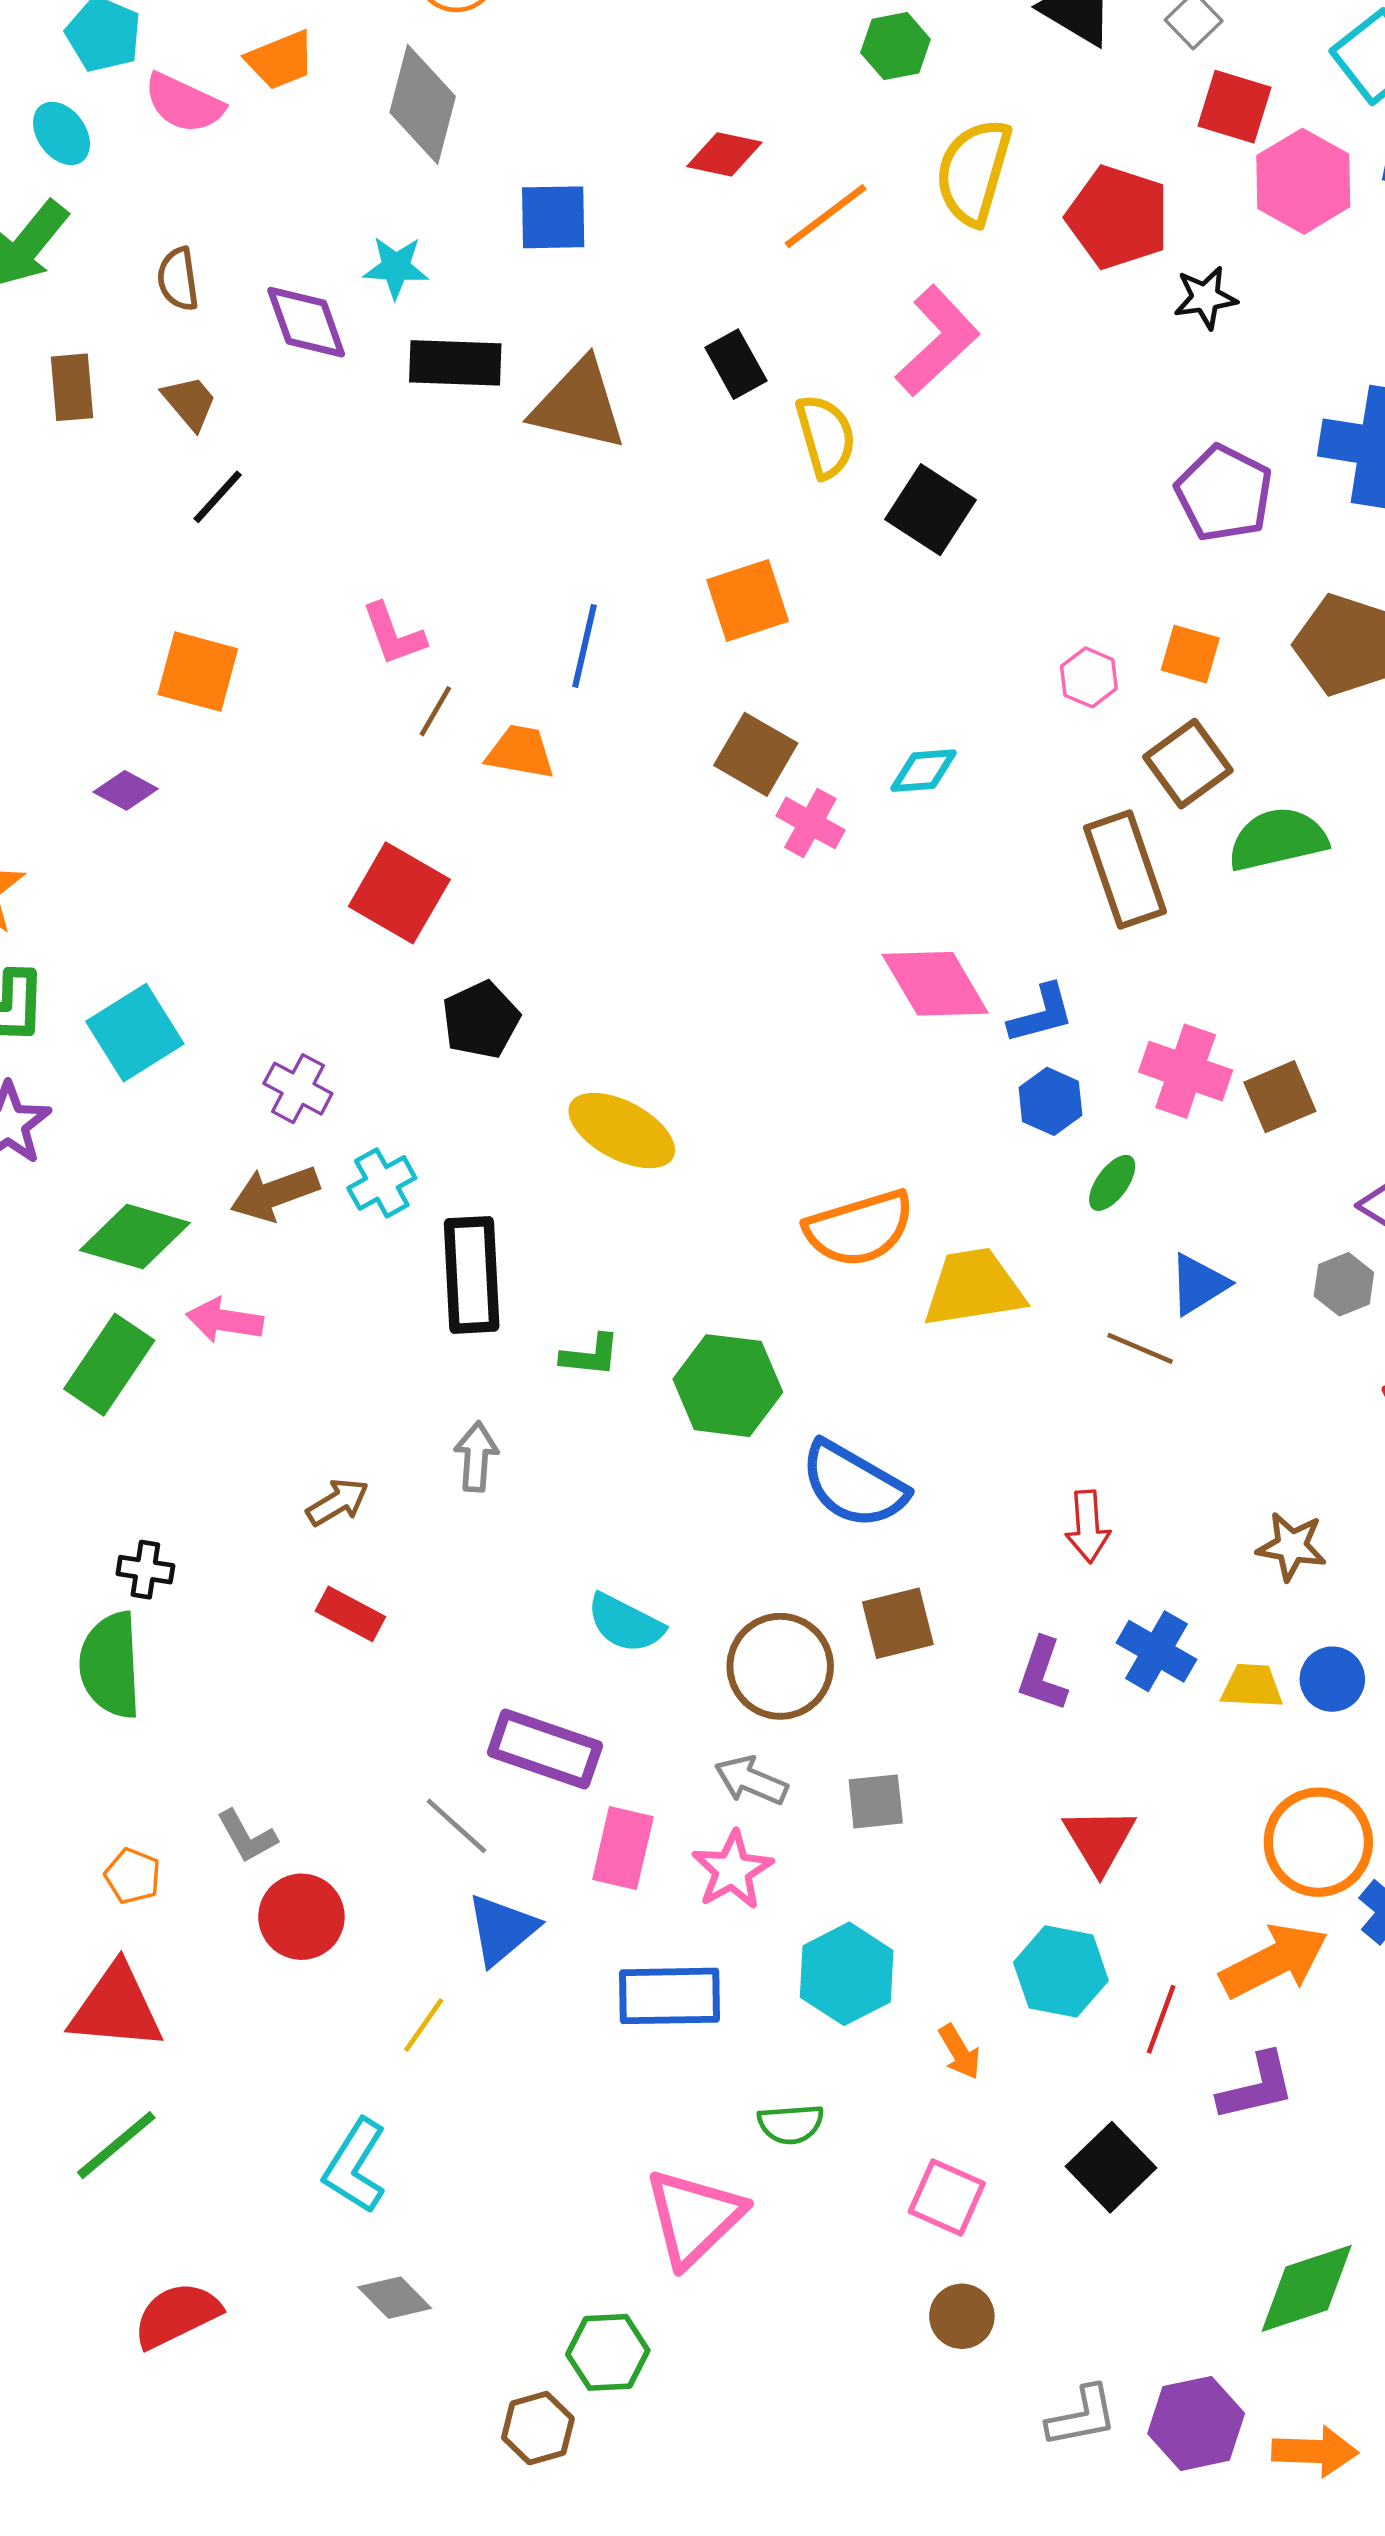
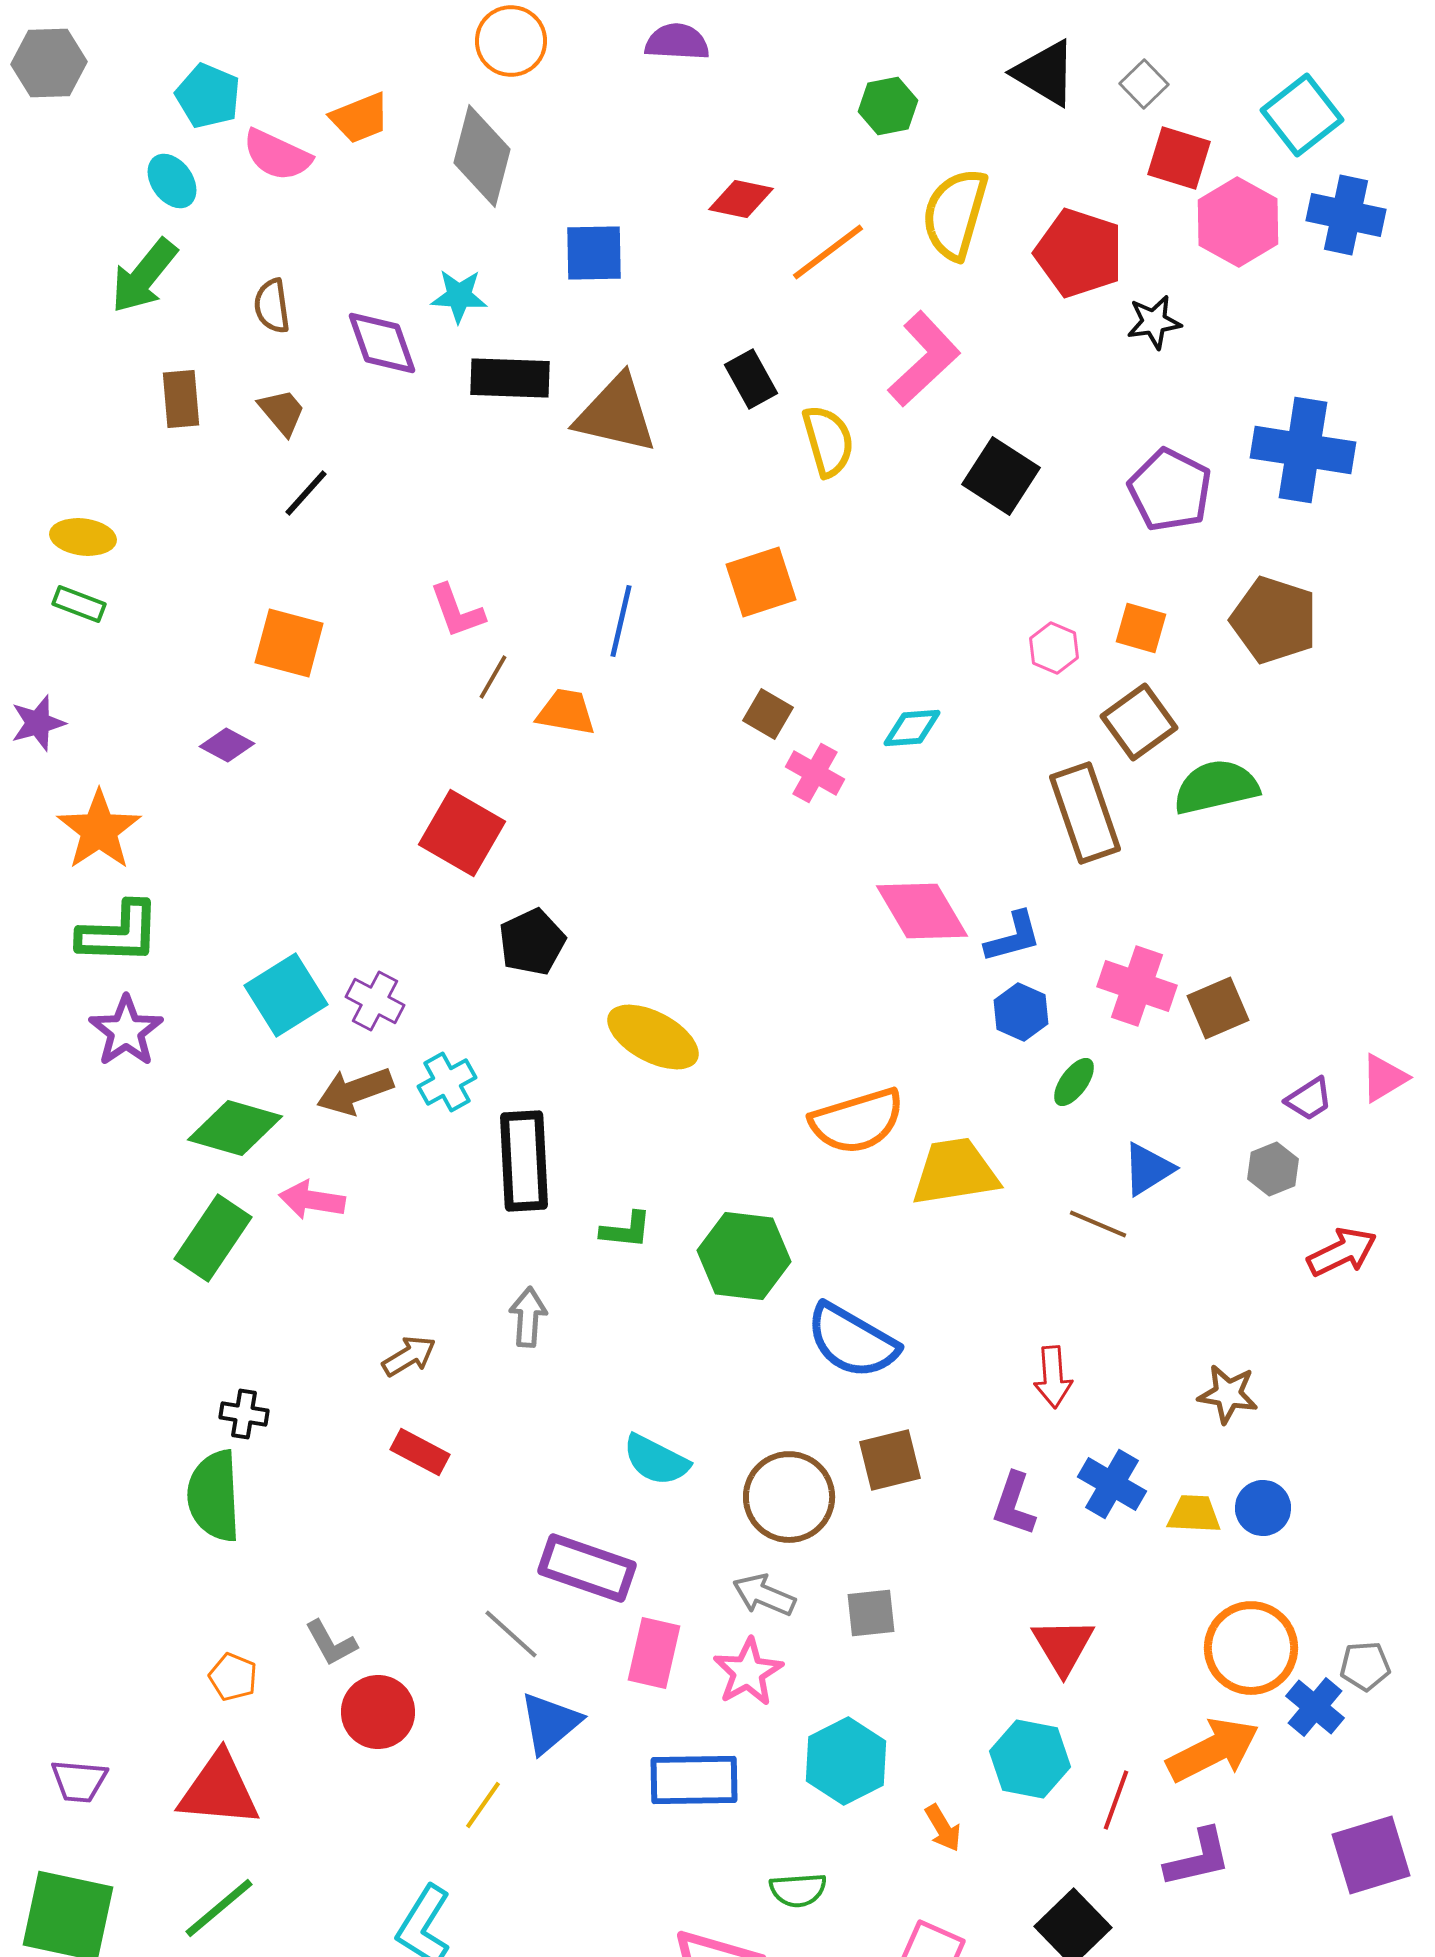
black square: (930, 510) -> (1001, 476), moved
brown square: (756, 754) -> (768, 714), size x0.7
cyan square: (135, 1033) -> (286, 995), moved

